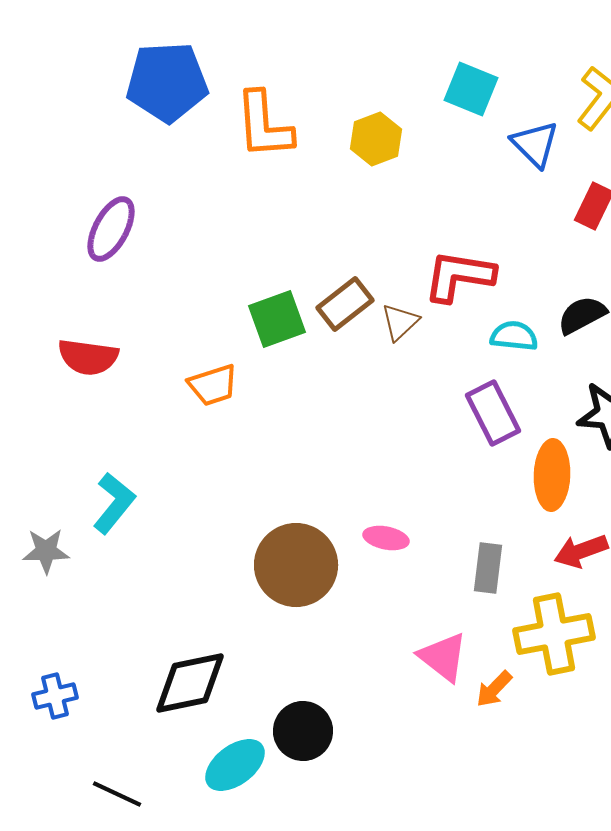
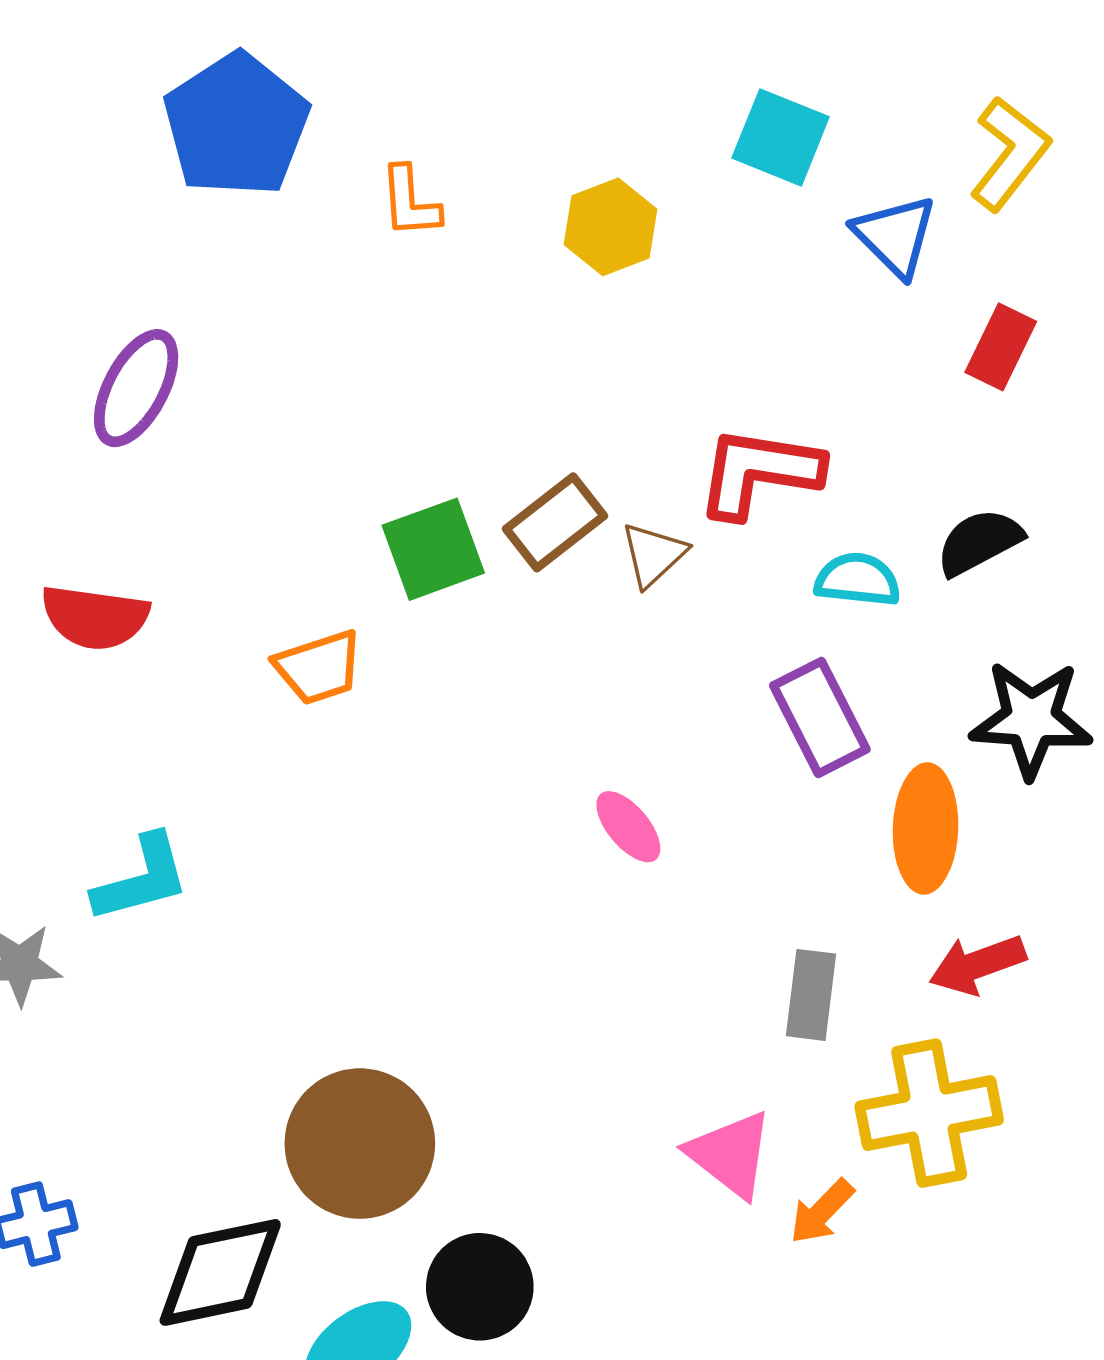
blue pentagon: (167, 82) -> (236, 125), turned -30
orange L-shape: (264, 125) -> (410, 202), size x0.6
cyan L-shape: (114, 503) -> (141, 879), turned 36
pink ellipse: (386, 538) -> (628, 827), moved, turned 39
brown circle: (296, 565) -> (360, 1144), moved
black diamond: (190, 683) -> (220, 1272), moved

